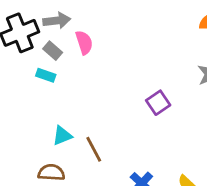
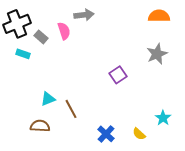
gray arrow: (57, 21) -> (84, 15), moved
cyan rectangle: (46, 75) -> (23, 54), moved

